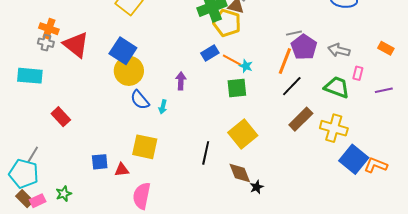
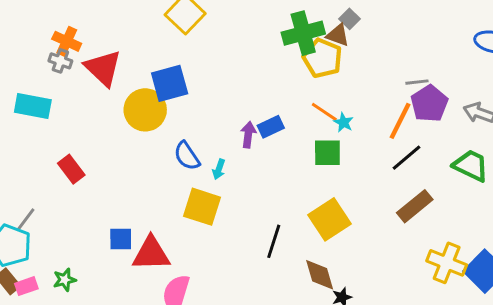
blue square: (123, 51) -> (170, 83), turned 36
blue rectangle: (210, 53) -> (271, 127), moved
yellow circle: (129, 71) -> (145, 110), moved
yellow cross: (334, 128) -> (447, 263), moved
yellow square: (145, 147) -> (202, 207), moved
red triangle: (122, 170) -> (151, 254), size x1.8

